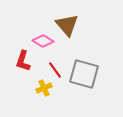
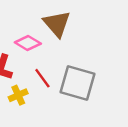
yellow cross: (44, 88) -> (18, 95), moved

